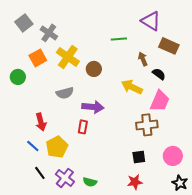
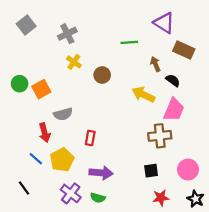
gray cross: (49, 33) -> (67, 34), moved, turned 30
yellow cross: (68, 57) -> (74, 62), size x0.6
orange square: (38, 58) -> (41, 89), moved
gray semicircle: (65, 93) -> (63, 114), moved
purple arrow: (93, 107) -> (101, 173), moved
black line: (40, 173) -> (24, 188), moved
red star: (135, 182) -> (161, 198), moved

